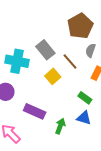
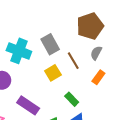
green rectangle: (85, 98) -> (72, 99), moved

